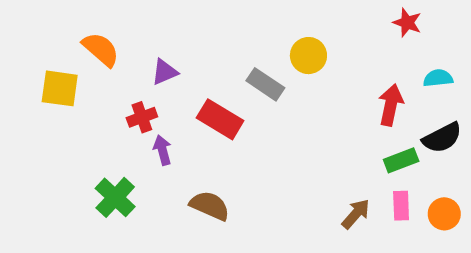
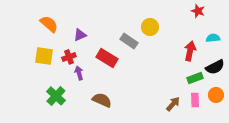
yellow square: (60, 88) -> (44, 56), moved
orange circle: (444, 214) -> (216, 95), moved

